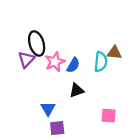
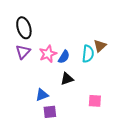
black ellipse: (37, 43) -> (24, 28), moved
brown triangle: (114, 53) -> (100, 46), turned -48
blue triangle: (48, 109) -> (42, 95), turned 40

